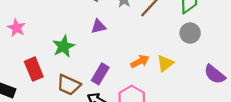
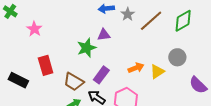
gray circle: (190, 33) -> (177, 57), moved
green star: (64, 46) -> (87, 48), moved

